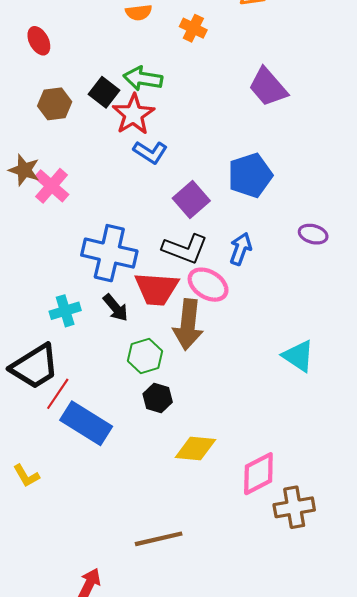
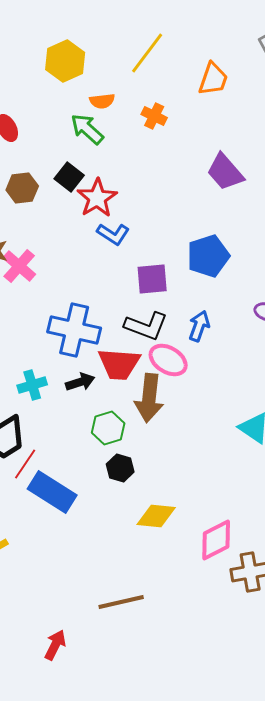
green arrow: (143, 79) -> (87, 129), moved, turned 33
purple square: (191, 199) -> (152, 279), turned 36
black arrow: (116, 308) -> (80, 382), turned -68

